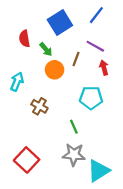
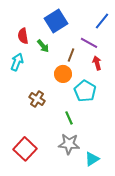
blue line: (96, 15) -> (102, 21), moved
orange circle: (55, 70) -> (63, 74), moved
cyan arrow: (17, 82) -> (17, 62), moved
cyan pentagon: (91, 98) -> (85, 91), turned 30
cyan triangle: (99, 171) -> (92, 159), size x0.7

